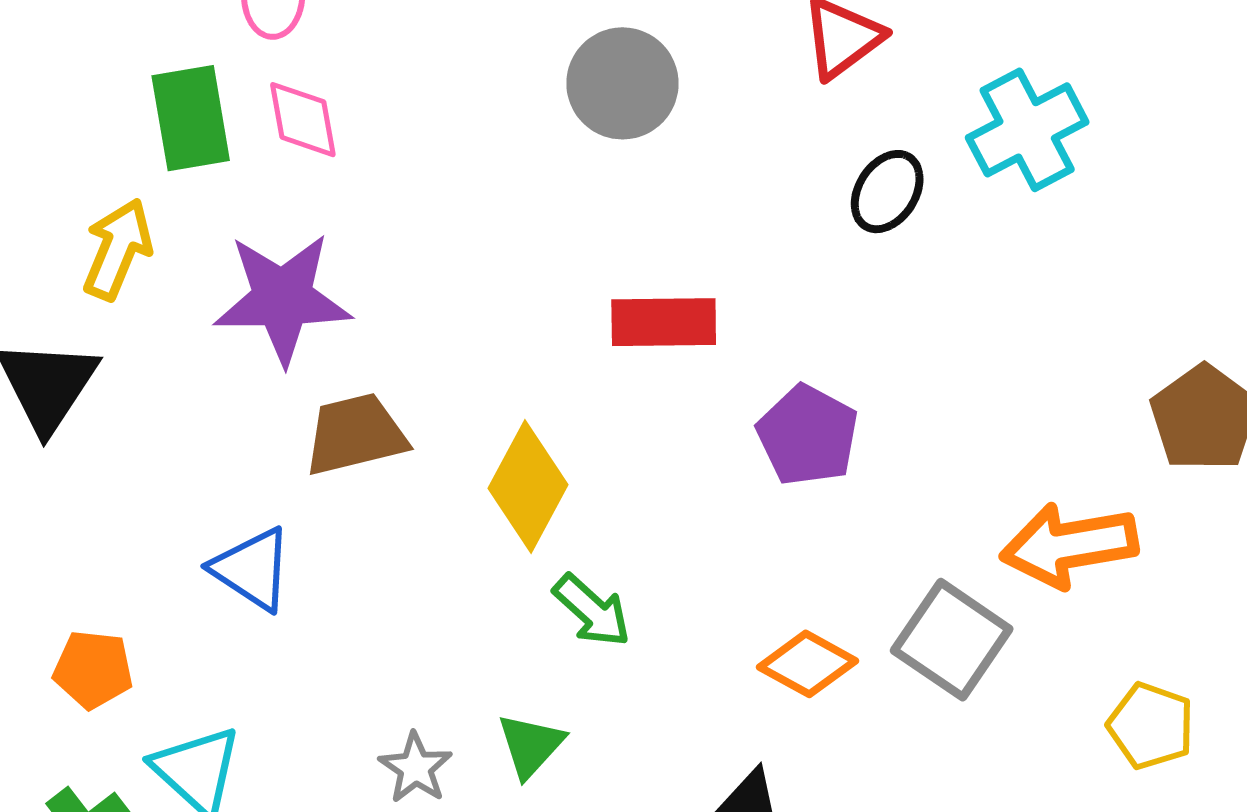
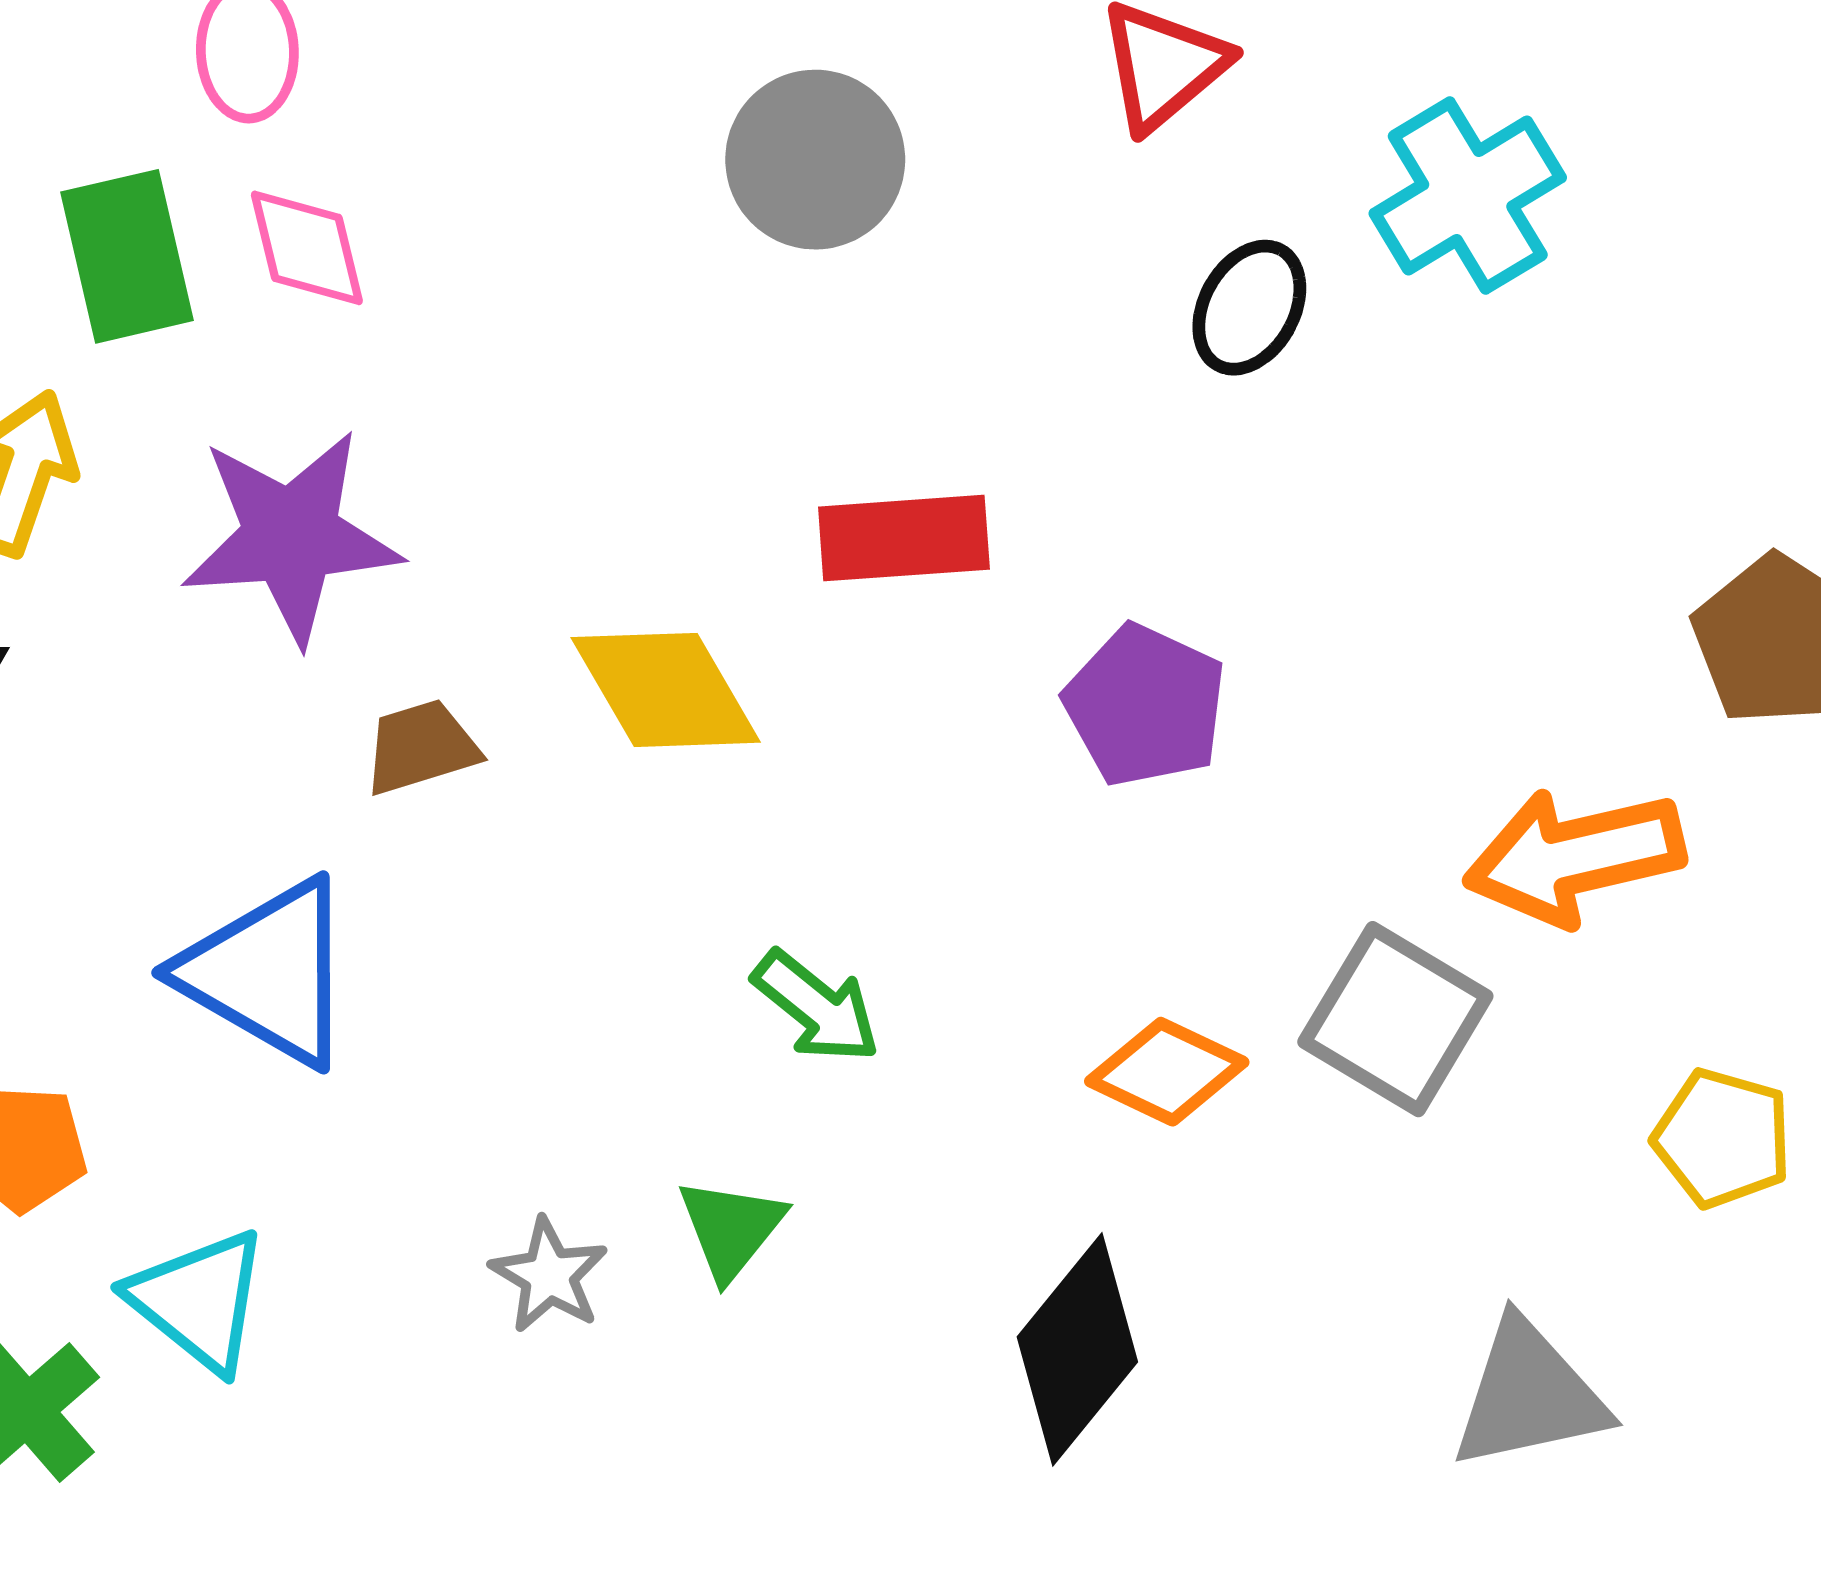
brown trapezoid: (355, 434) -> (421, 747), size x0.7
yellow diamond: (528, 486) -> (666, 690), moved, turned -55
blue triangle: (252, 569) -> (268, 973), size x1.4

